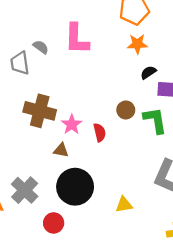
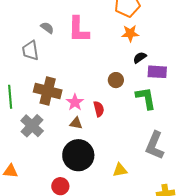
gray semicircle: (41, 47) -> (47, 28), moved
brown circle: (126, 110) -> (116, 80), moved
brown triangle: (61, 150) -> (76, 123), moved
gray cross: (25, 190) -> (32, 126), moved

